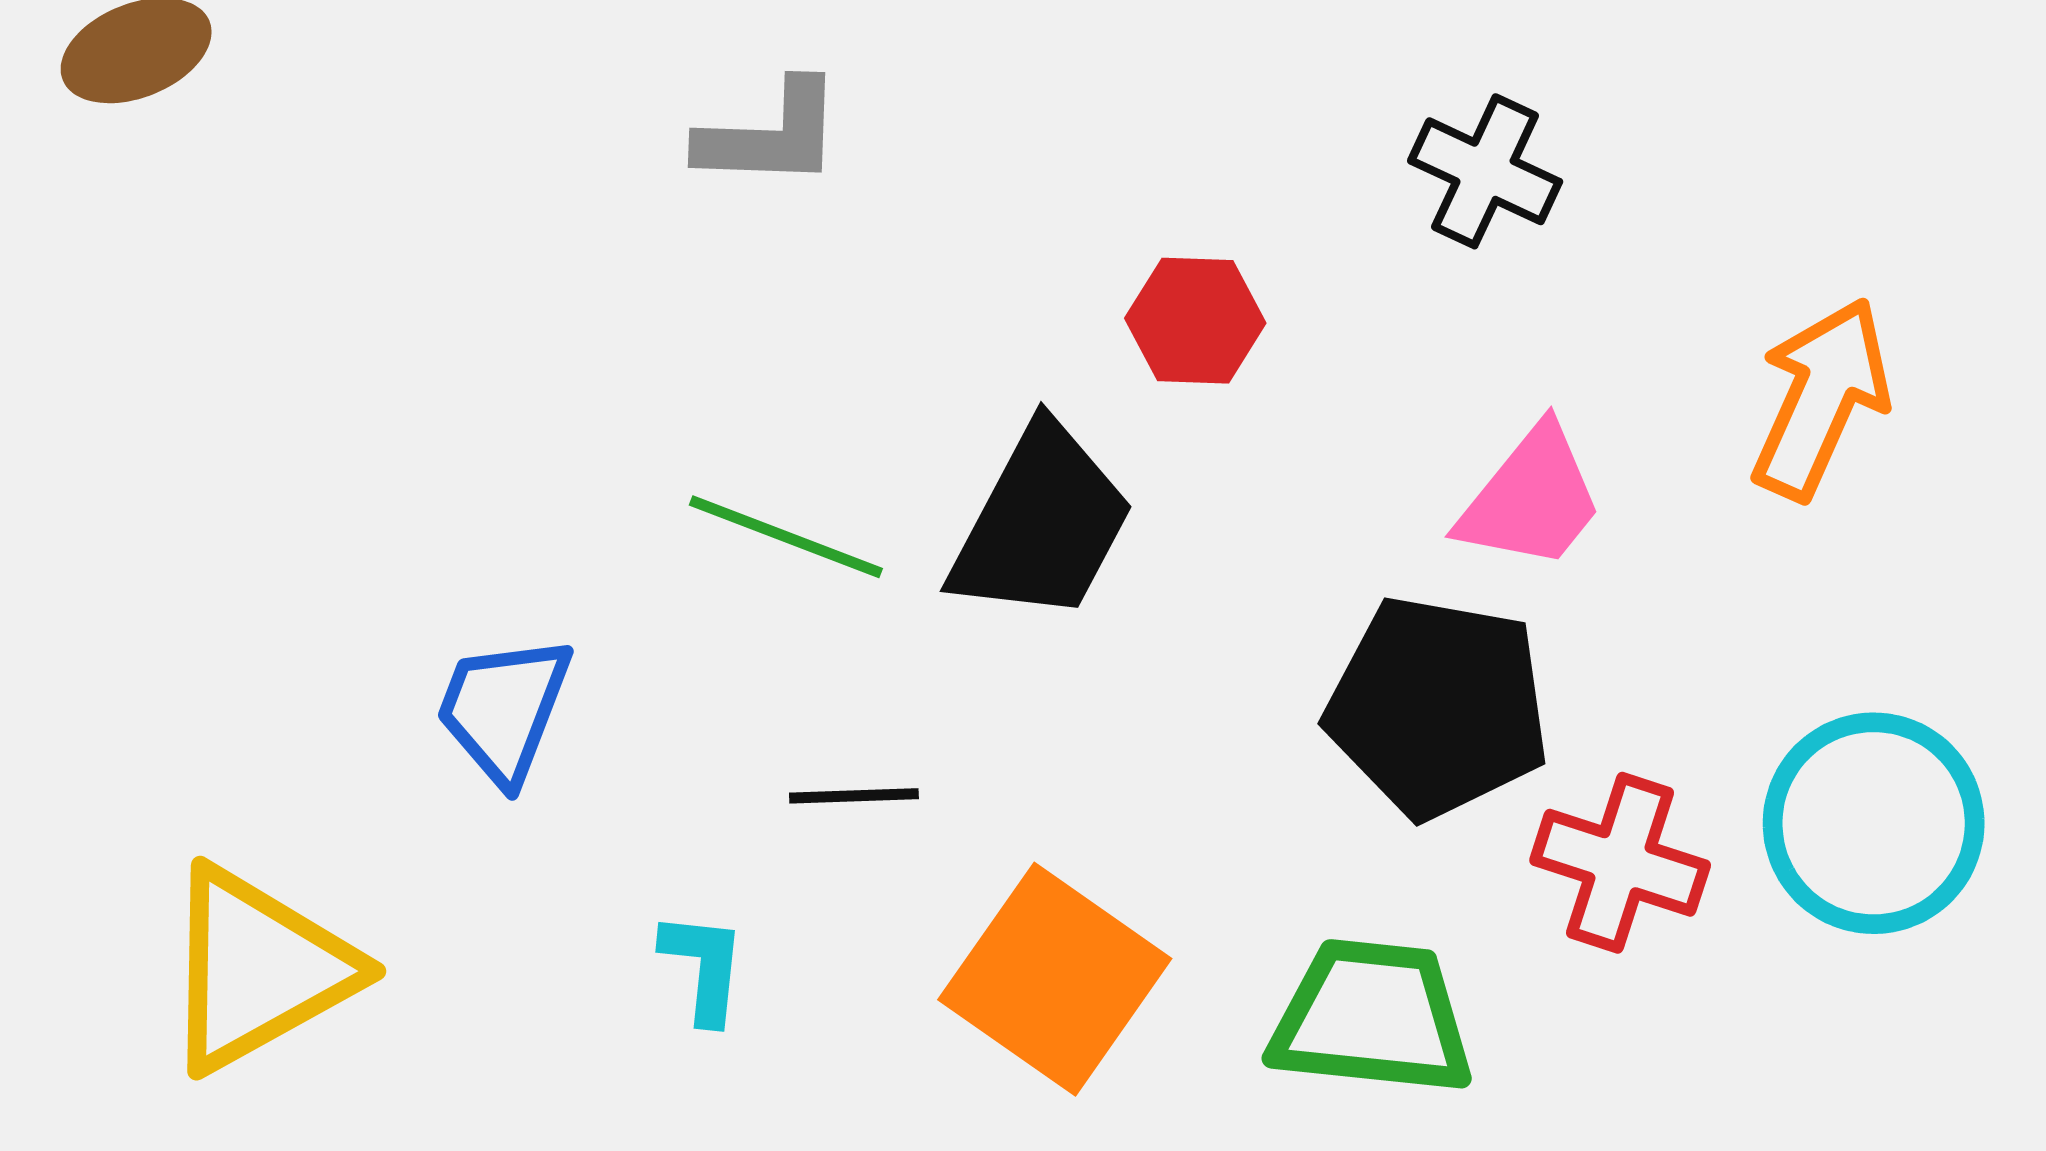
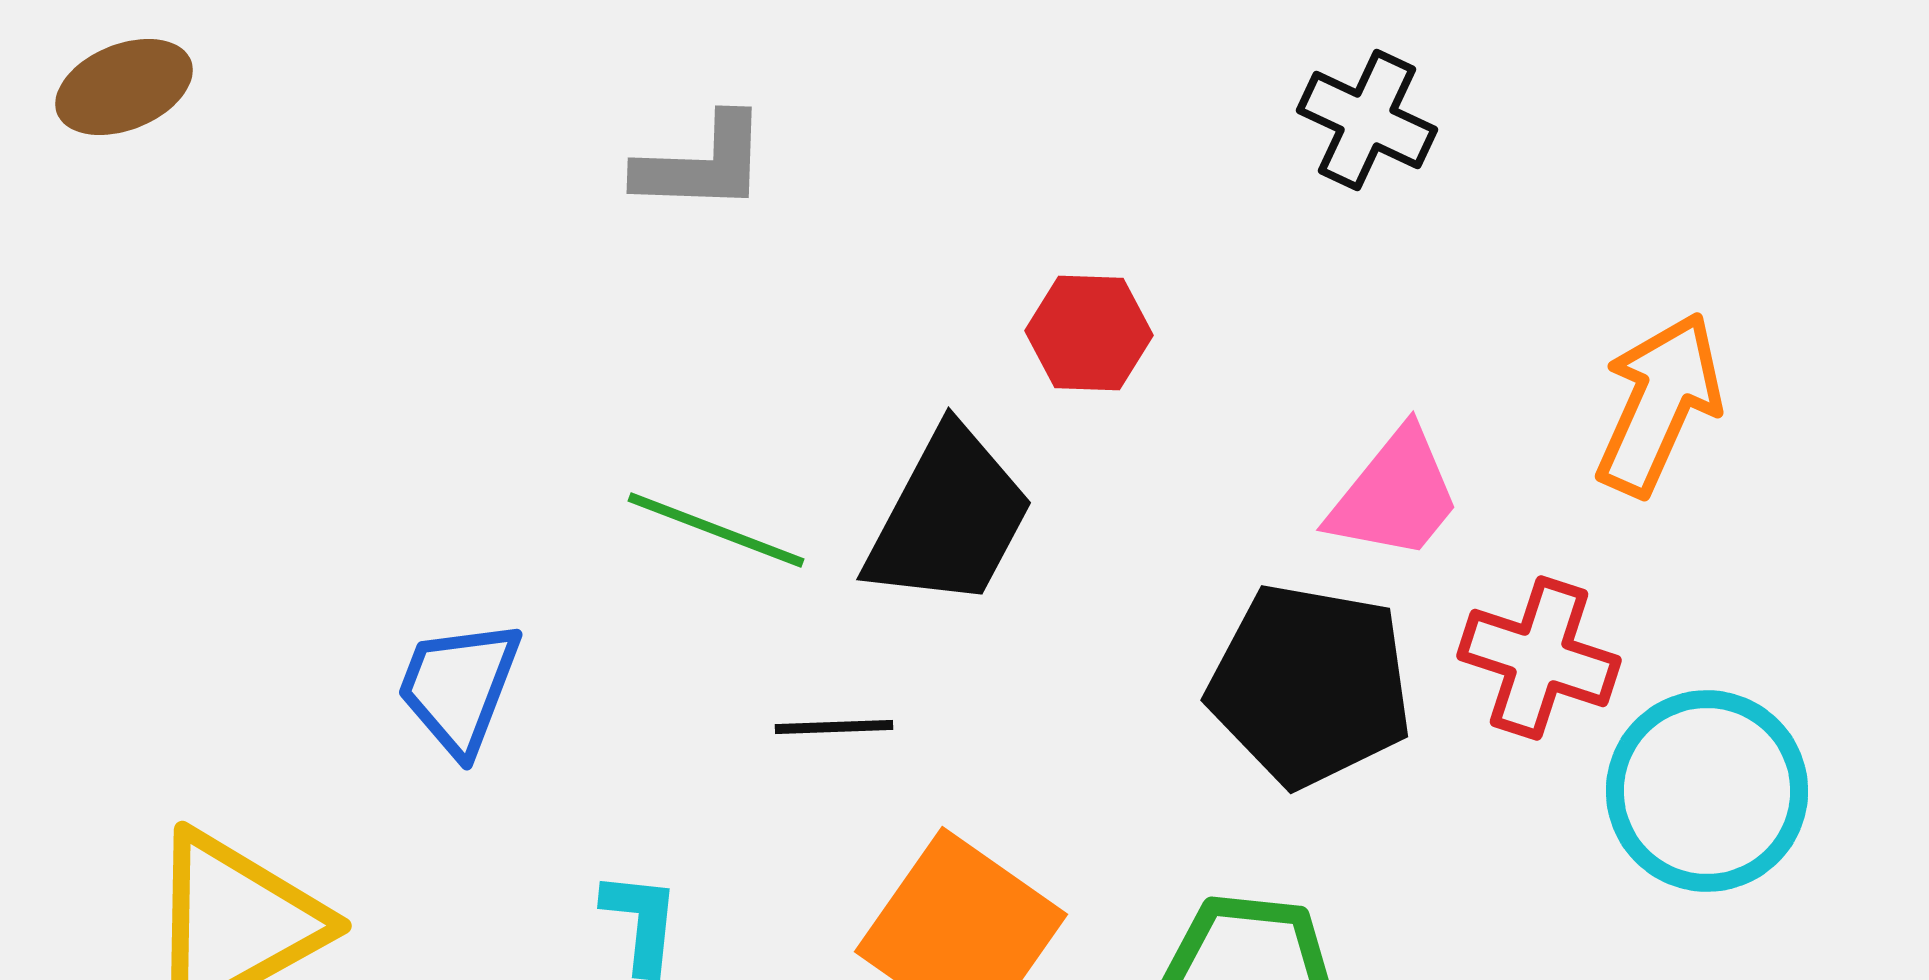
black cross: (1485, 171) -> (1367, 120), moved
black line: (854, 796) -> (834, 727), moved
red cross: (1620, 863) -> (1539, 658), moved

